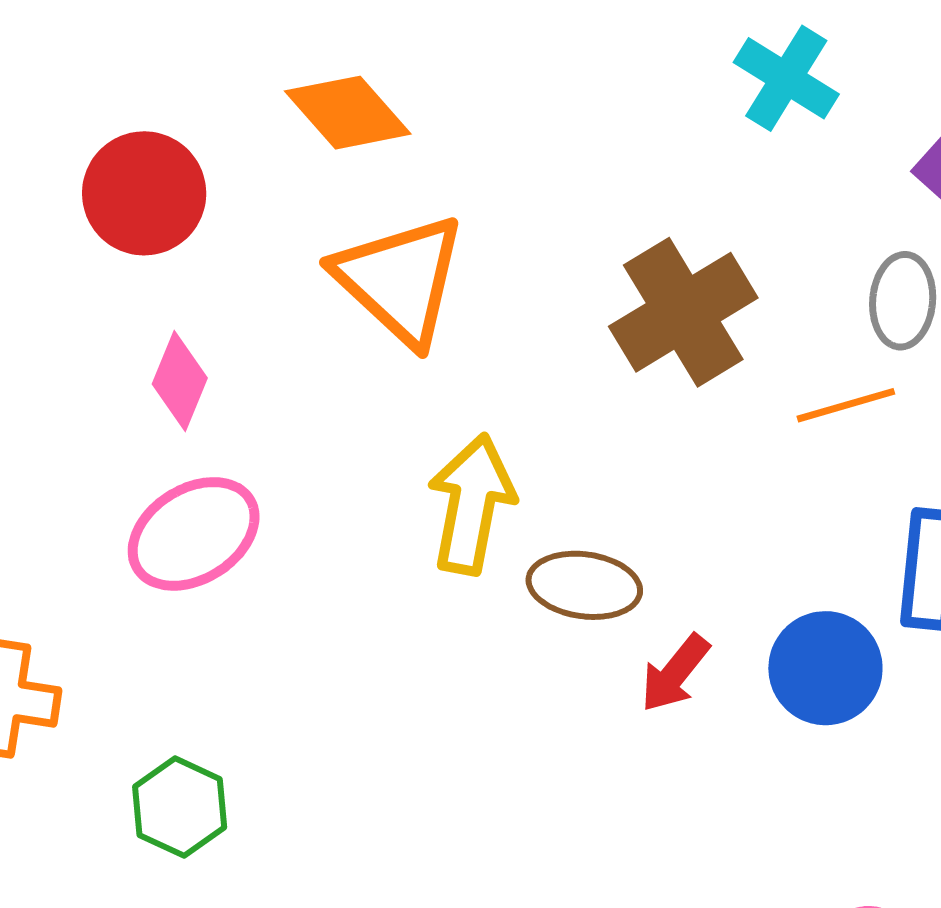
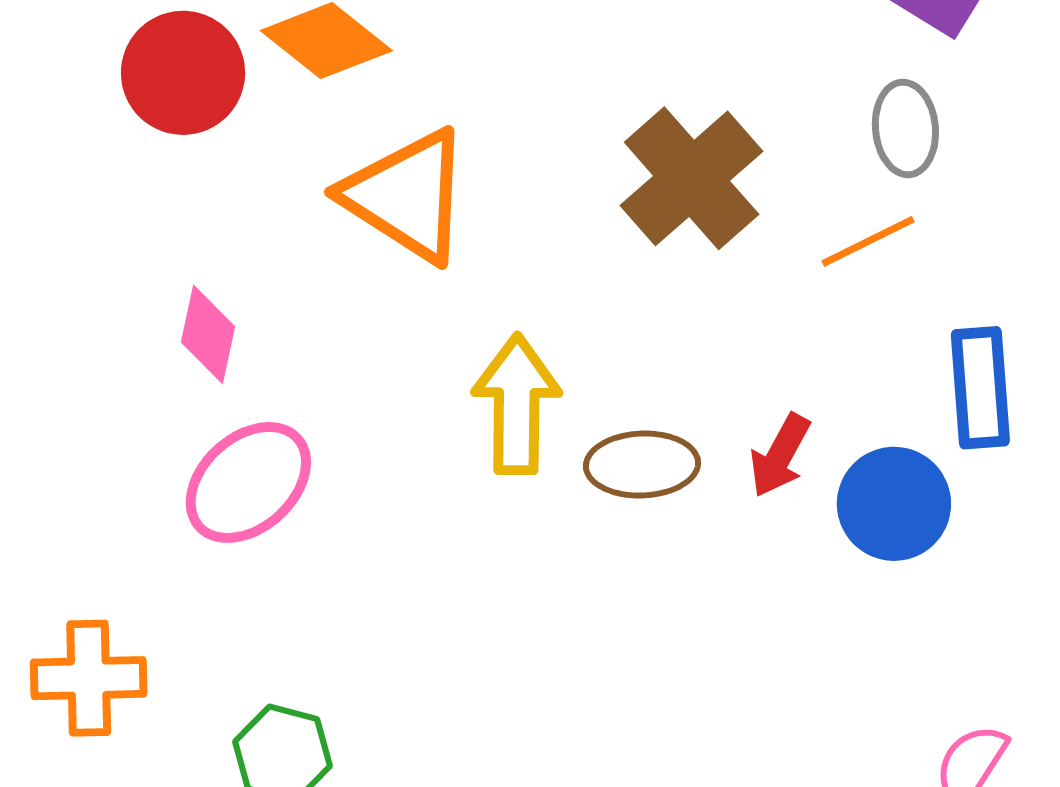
red circle: (144, 193) -> (183, 73), moved
red arrow: (675, 673) -> (780, 455), moved

